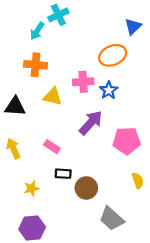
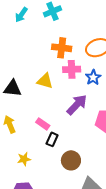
cyan arrow: (37, 31) -> (21, 15), moved
orange cross: (36, 65) -> (62, 48), moved
black rectangle: (63, 174) -> (52, 139), moved, turned -72

